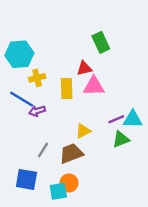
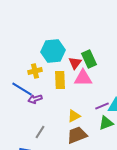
green rectangle: (101, 42) -> (89, 59), moved
cyan hexagon: (19, 54) -> (53, 51), moved
red triangle: (84, 68) -> (75, 63), turned -40
brown trapezoid: (71, 153) -> (77, 135), moved

